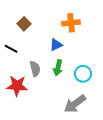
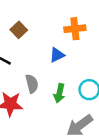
green arrow: (58, 68) -> (59, 93), moved

